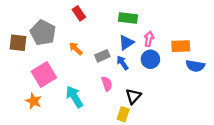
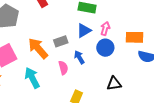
orange arrow: (76, 49) -> (38, 48), moved, size x1.6
blue arrow: (122, 63) -> (79, 57), moved
black triangle: (133, 96) -> (114, 84), moved, turned 35

